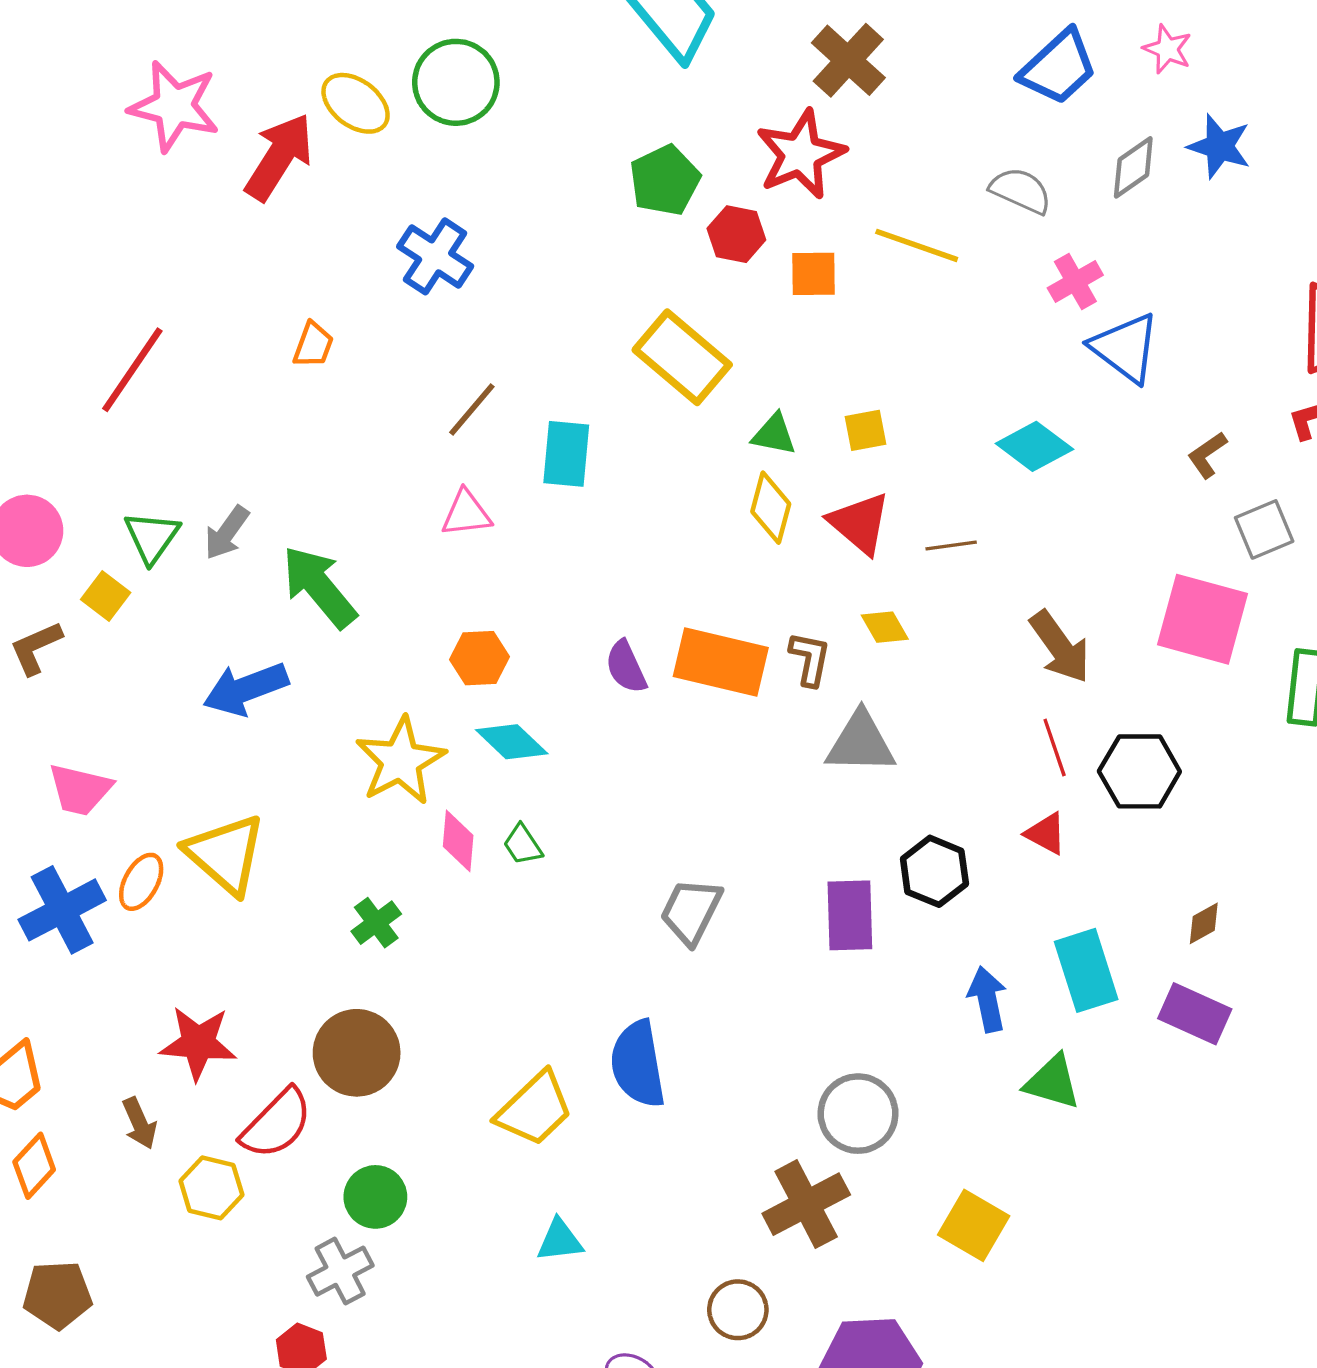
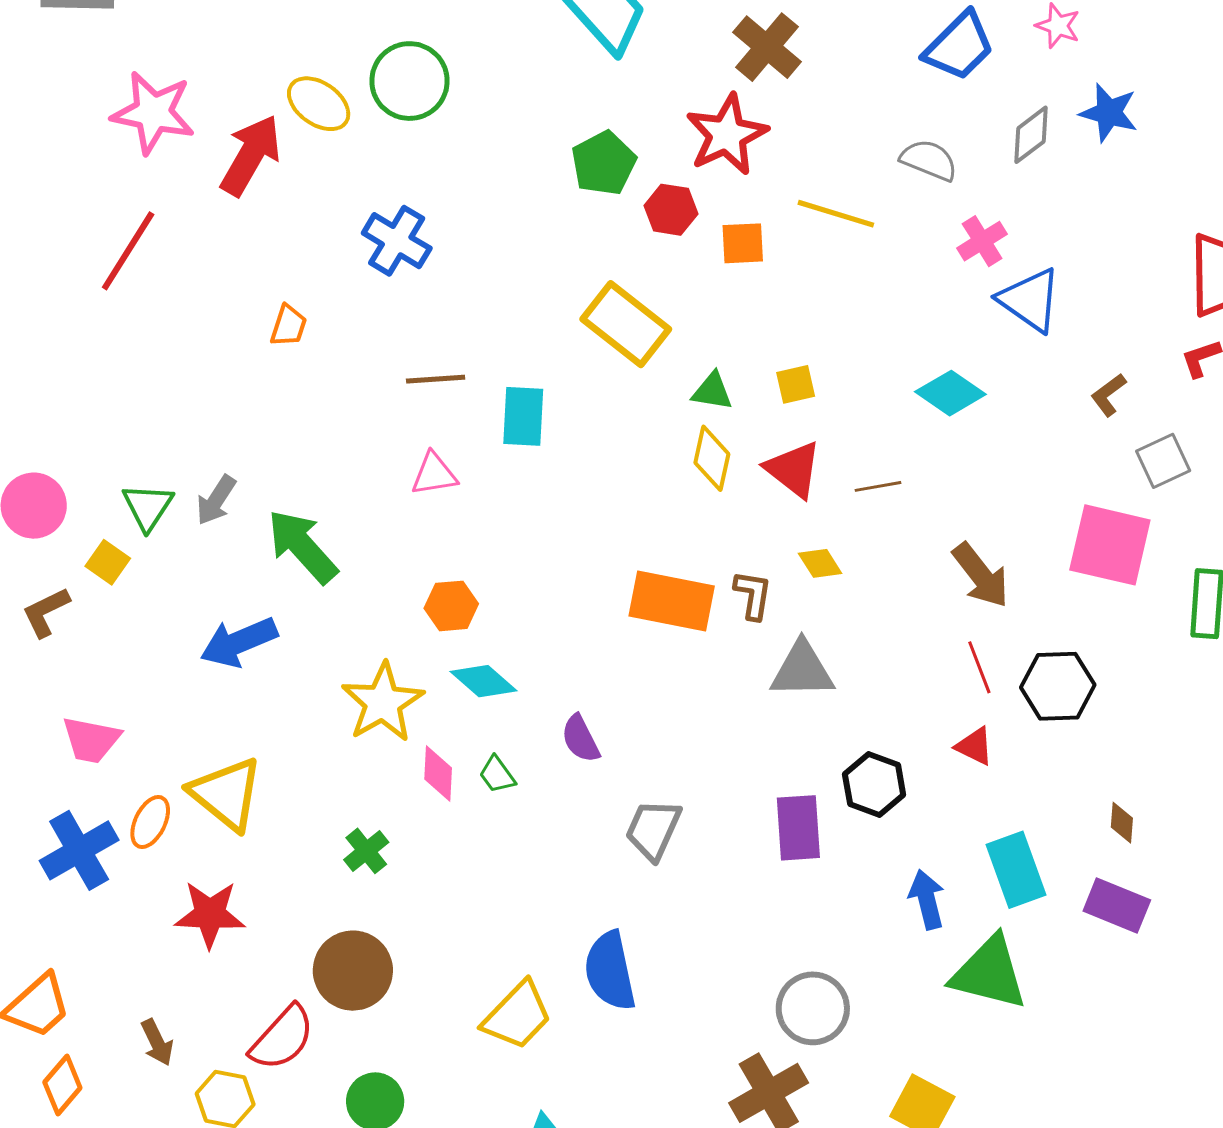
red line: (132, 370) -> (128, 251), moved
brown line: (472, 410) -> (436, 379), turned 48
purple semicircle: (626, 667) -> (581, 739), moved
brown diamond: (1204, 923) -> (1122, 823), turned -54
red star: (198, 1043) -> (210, 914), moved
green triangle: (1052, 1082) -> (989, 973), size x1.5

